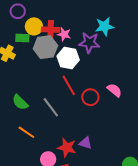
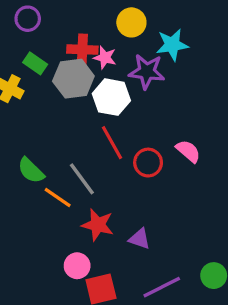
yellow circle: (34, 26) -> (131, 22), moved
green rectangle: (22, 38) -> (35, 63), turned 32
orange line: (26, 132) -> (58, 198), moved
red star: (67, 148) -> (98, 225), moved

